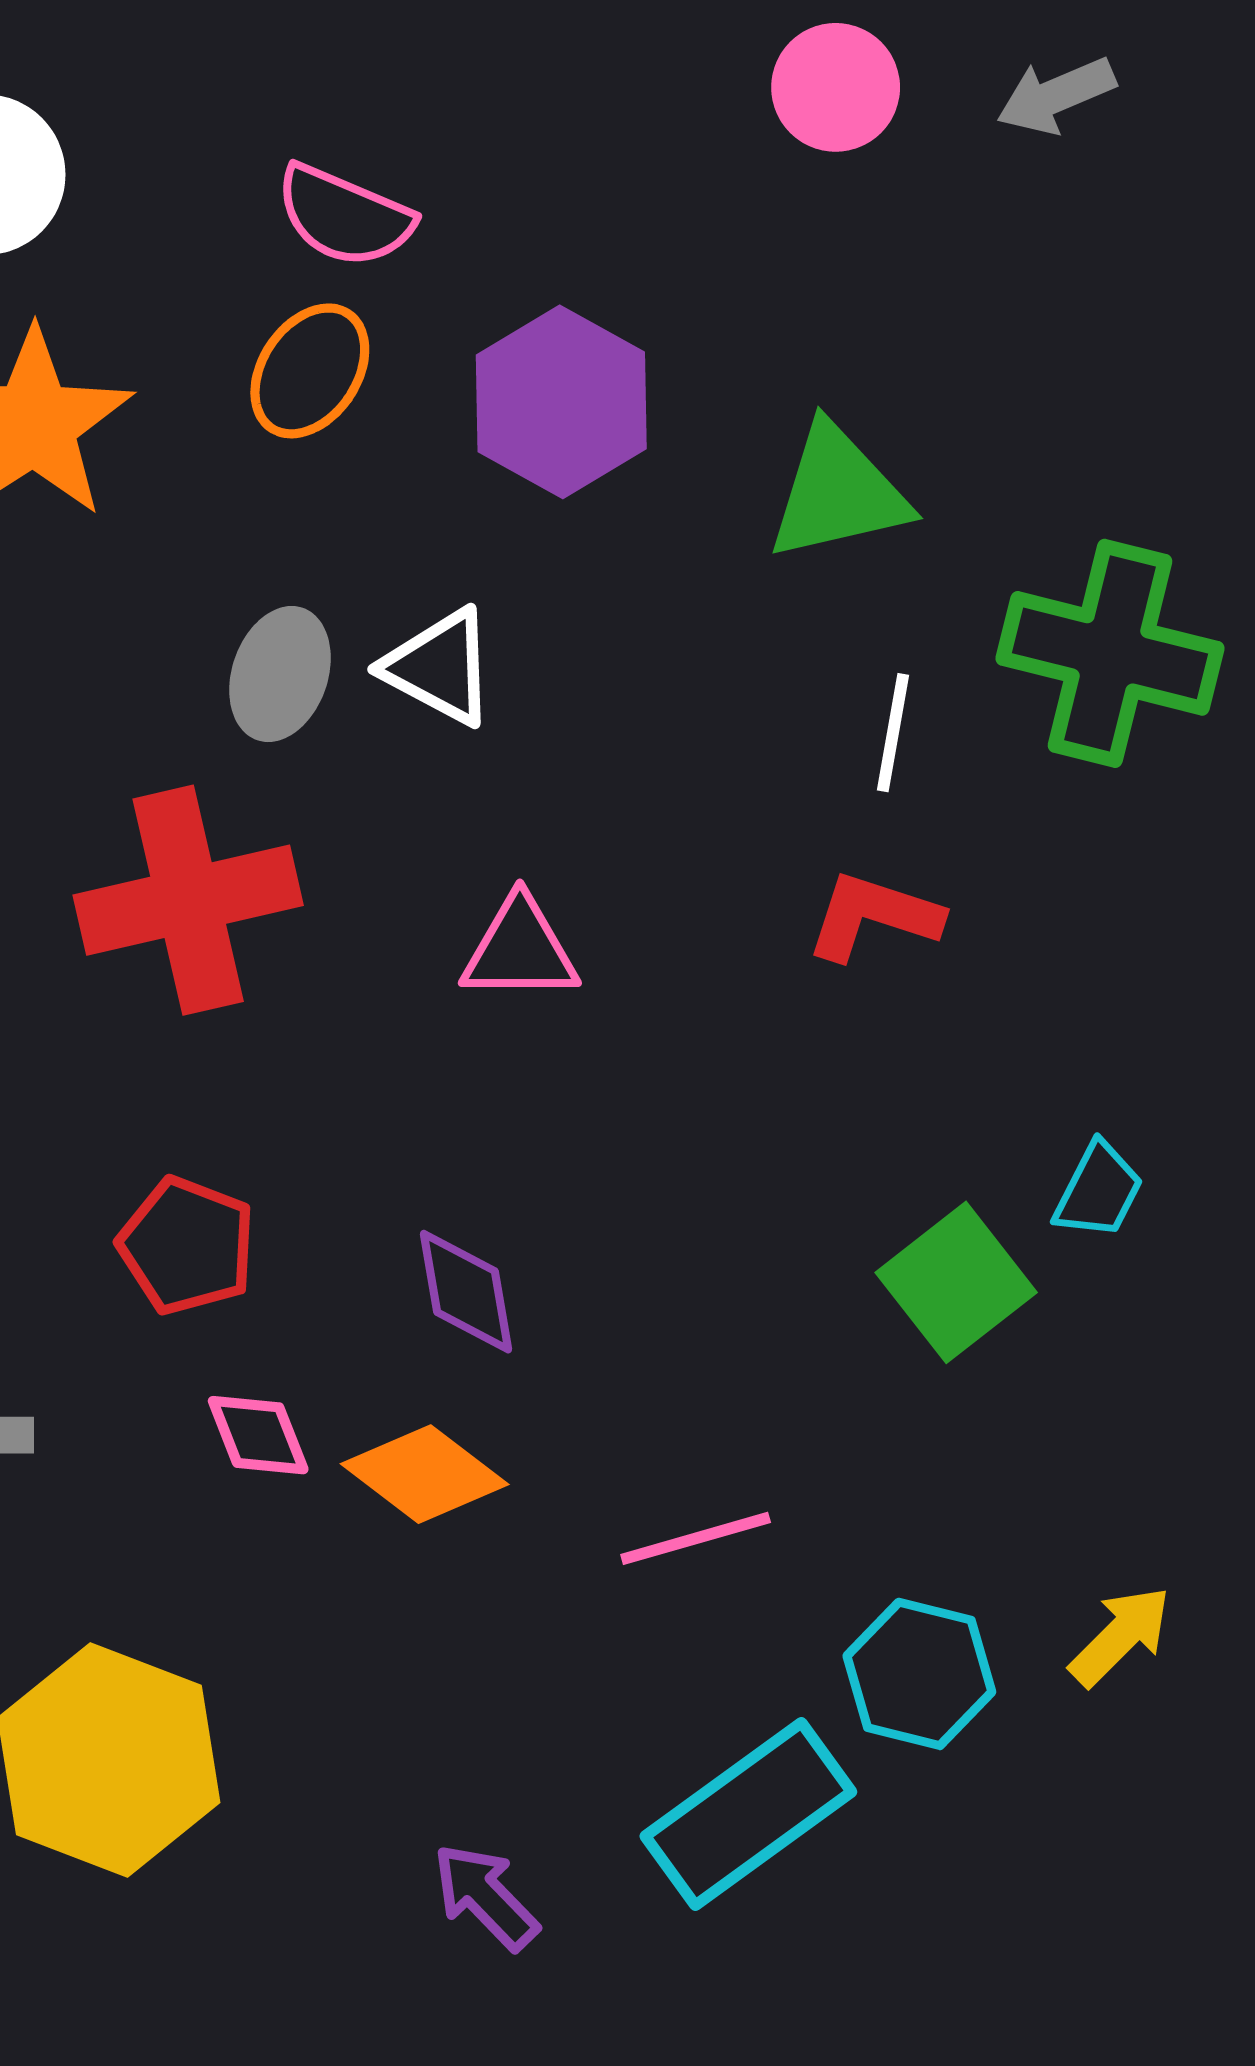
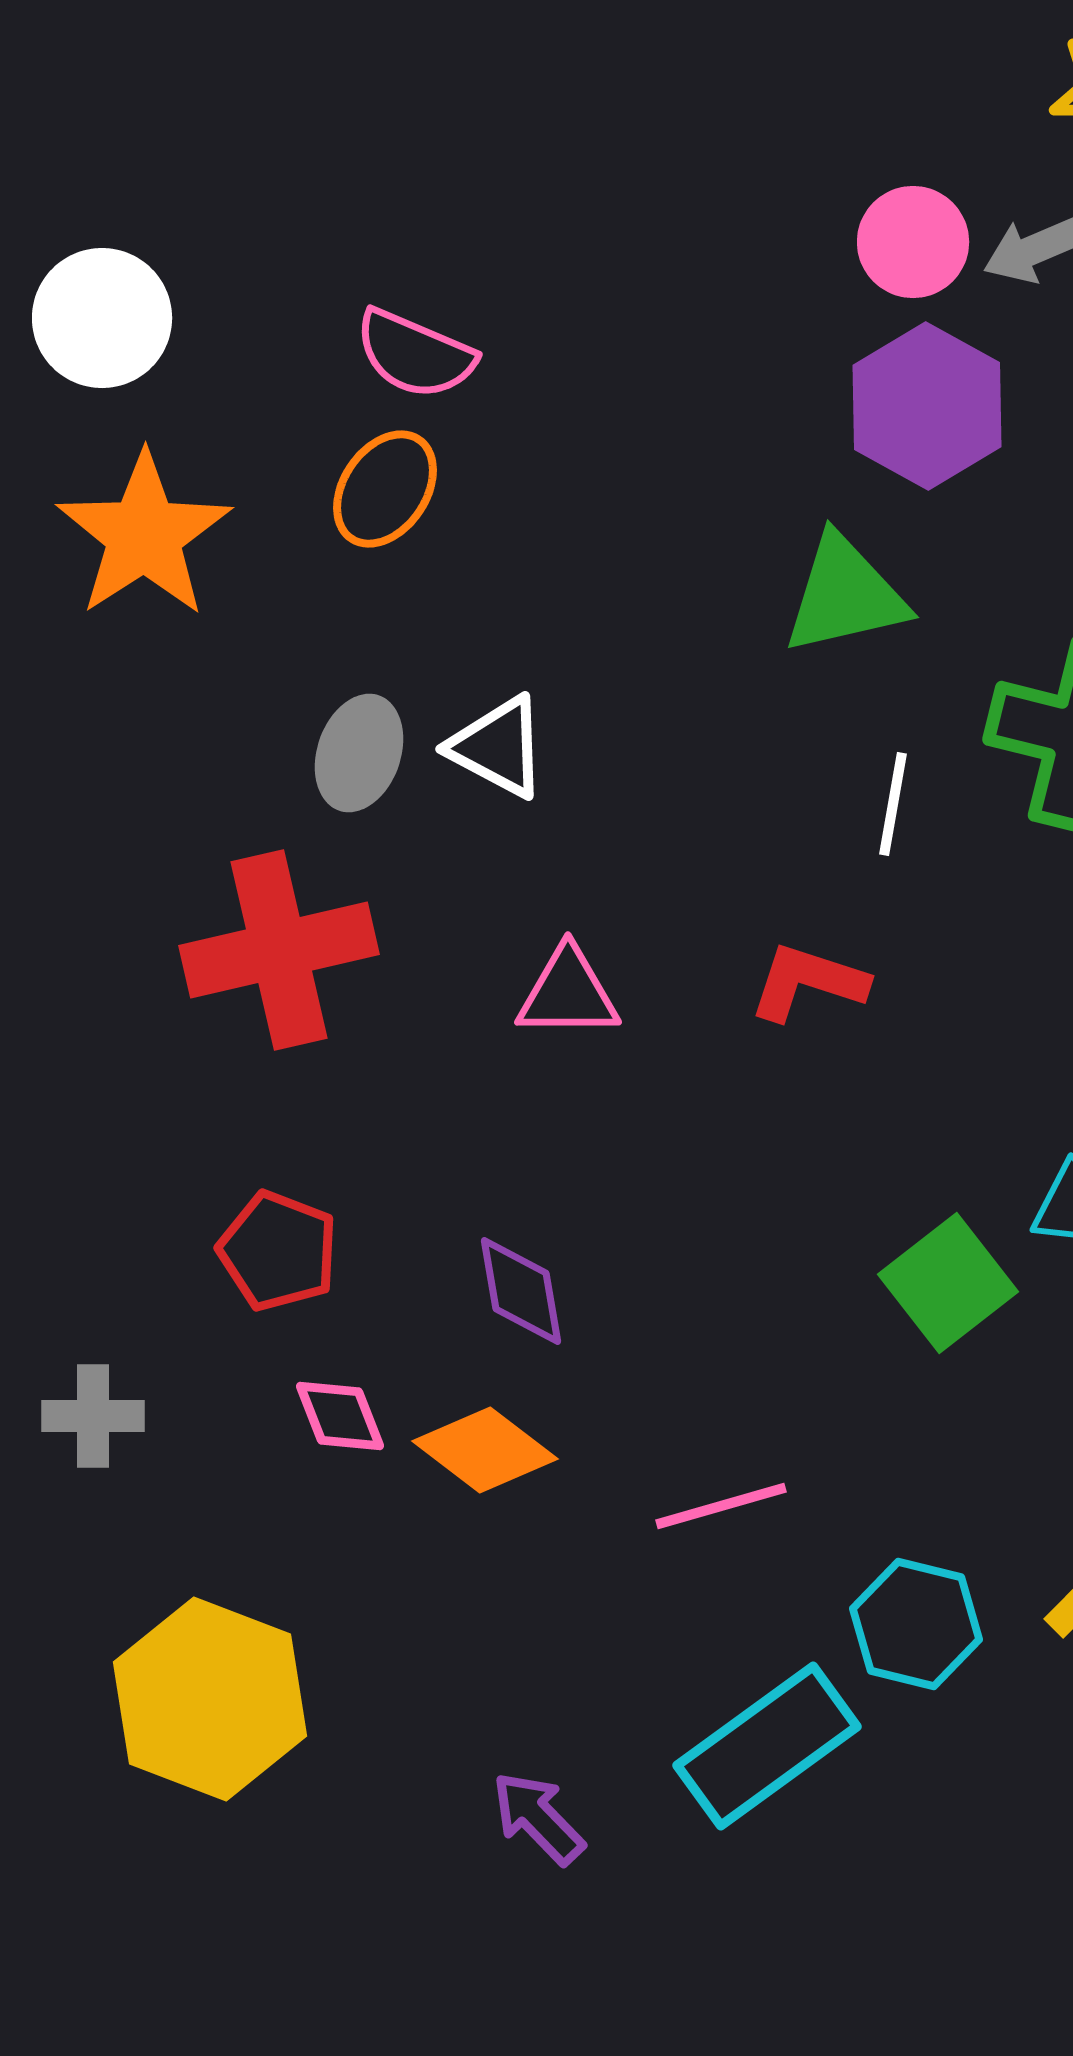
pink circle: (836, 87) -> (913, 242), moved
purple hexagon: (561, 402) -> (927, 406), moved
red L-shape: (873, 916) -> (808, 982), moved

